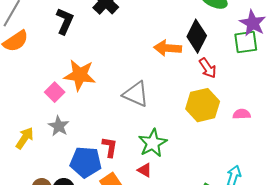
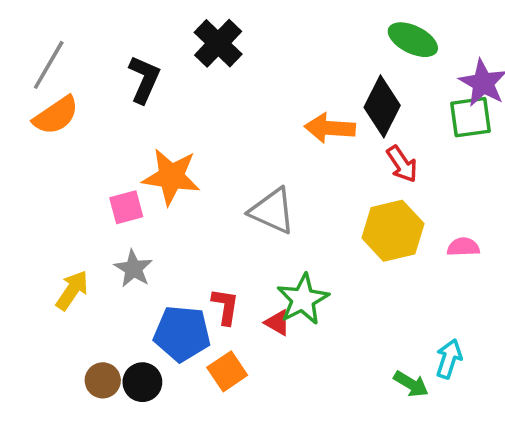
pink square: (55, 92) -> (126, 207), turned 30
red triangle: (145, 170) -> (278, 323), moved

